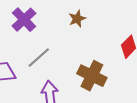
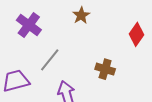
brown cross: (92, 76) -> (105, 69), size x0.7

